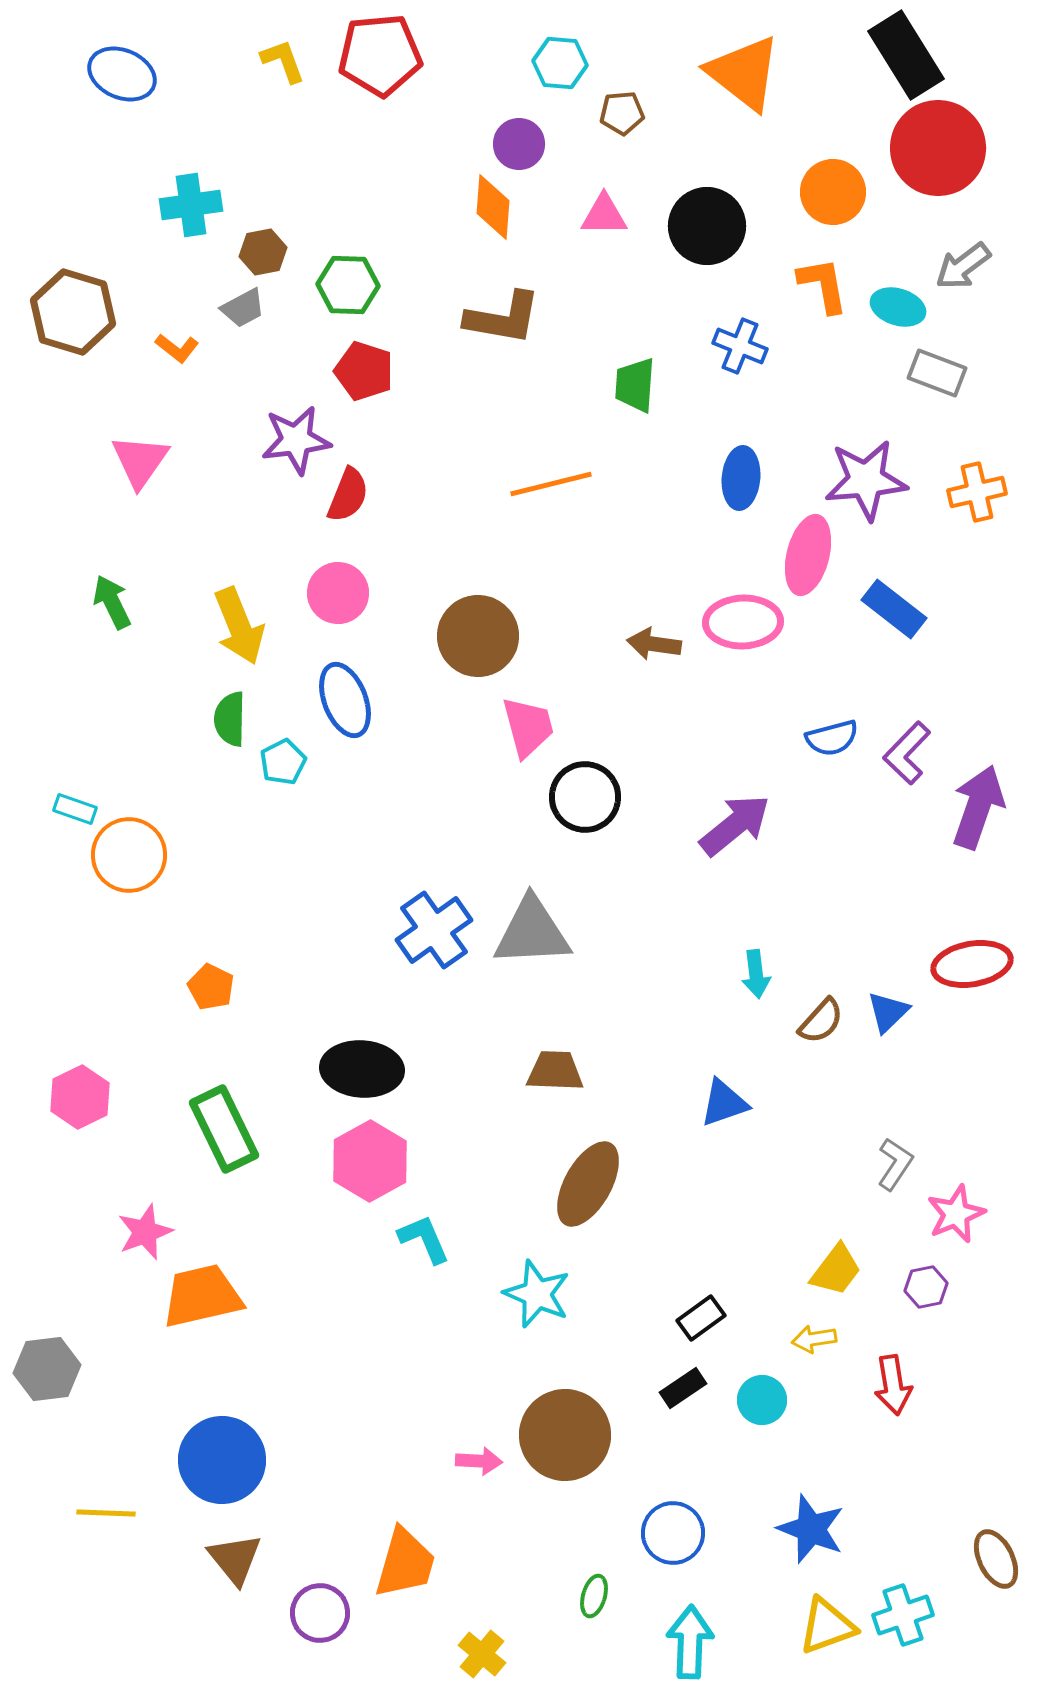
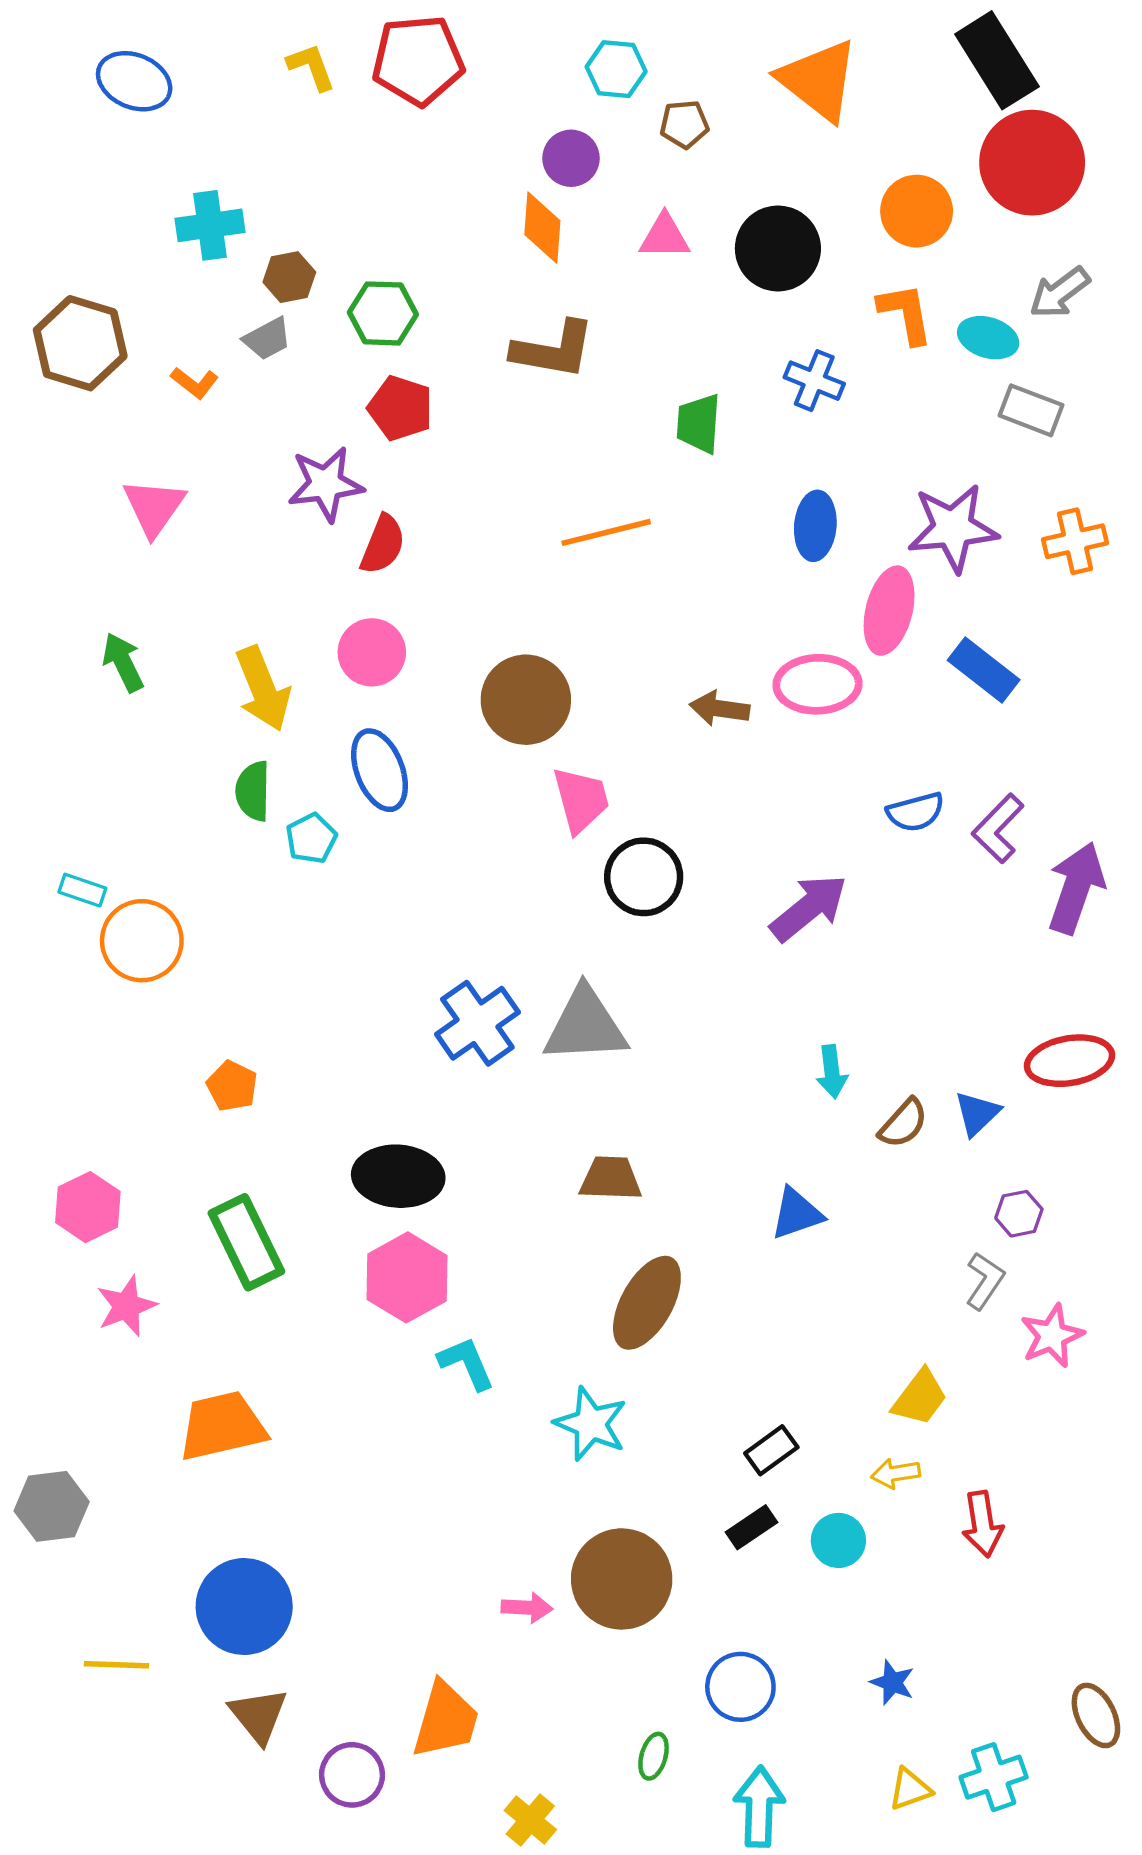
pink star: (145, 1232) -> (126, 1306), moved
purple hexagon: (926, 1287) -> (1019, 1214), moved
blue star: (811, 1529) -> (892, 1682), size x0.6
yellow triangle: (827, 1626) -> (910, 1789), size x0.7

